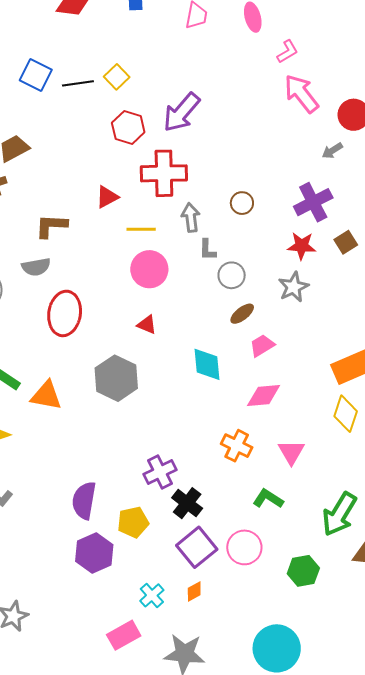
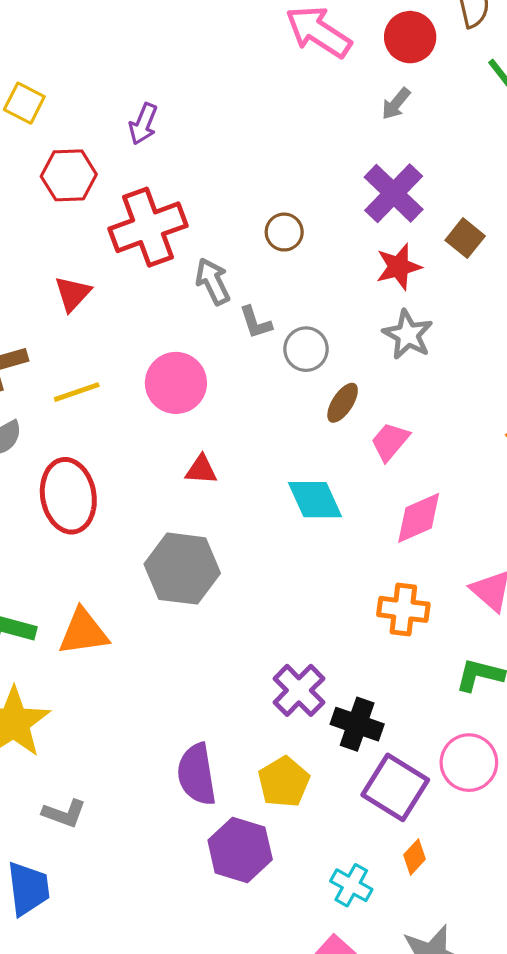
purple arrow: (182, 112) -> (143, 124), size x0.6
yellow line: (141, 229) -> (77, 392), moved

